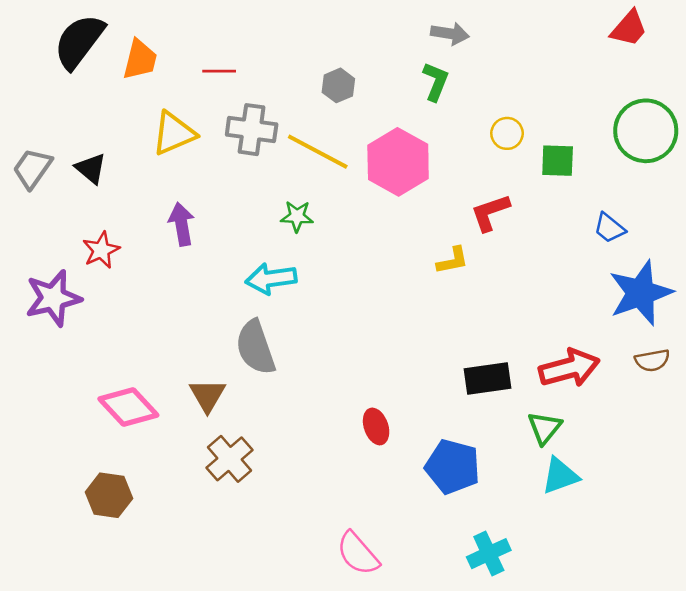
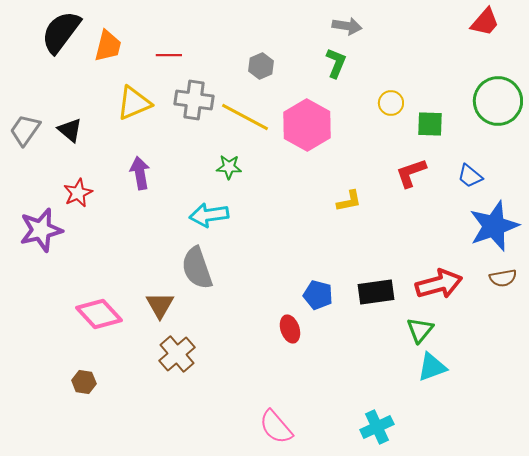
red L-shape: (490, 213) -> (411, 173), moved
blue pentagon: (453, 467) -> (318, 295), moved, size x0.7
brown hexagon: (109, 495) -> (84, 382), size x0.7

